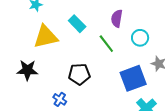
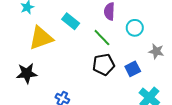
black pentagon: (79, 74) -> (104, 65), moved
blue square: (133, 78) -> (133, 69), size x0.6

